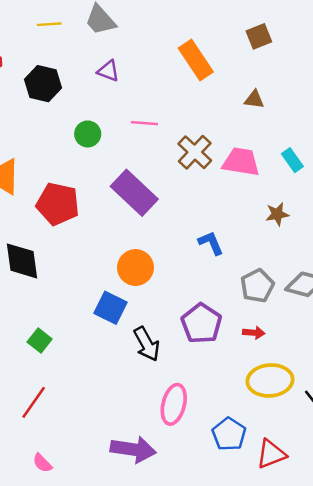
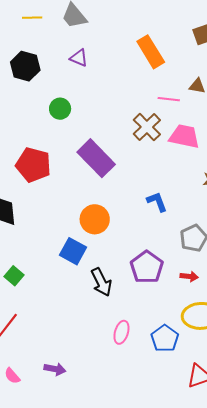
pink line: (144, 123) -> (169, 99), moved
pink ellipse: (174, 404) -> (121, 332), size x0.7
blue pentagon: (229, 434) -> (165, 338), moved
purple arrow: (133, 449) -> (55, 369), moved, size x0.6

